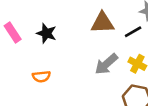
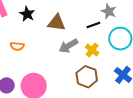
brown triangle: (102, 23) -> (56, 23), moved

